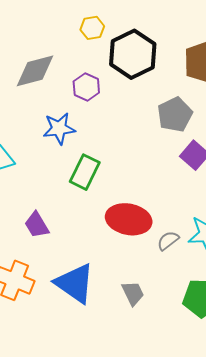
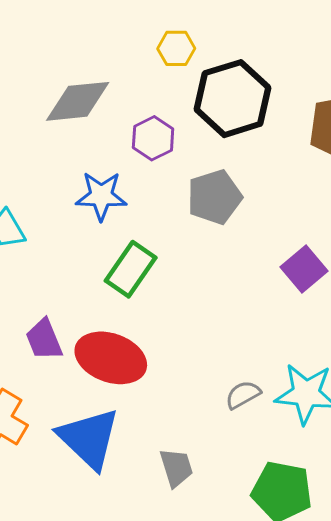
gray pentagon: (175, 114) -> (214, 197), moved
red ellipse: (129, 219) -> (111, 358), moved

